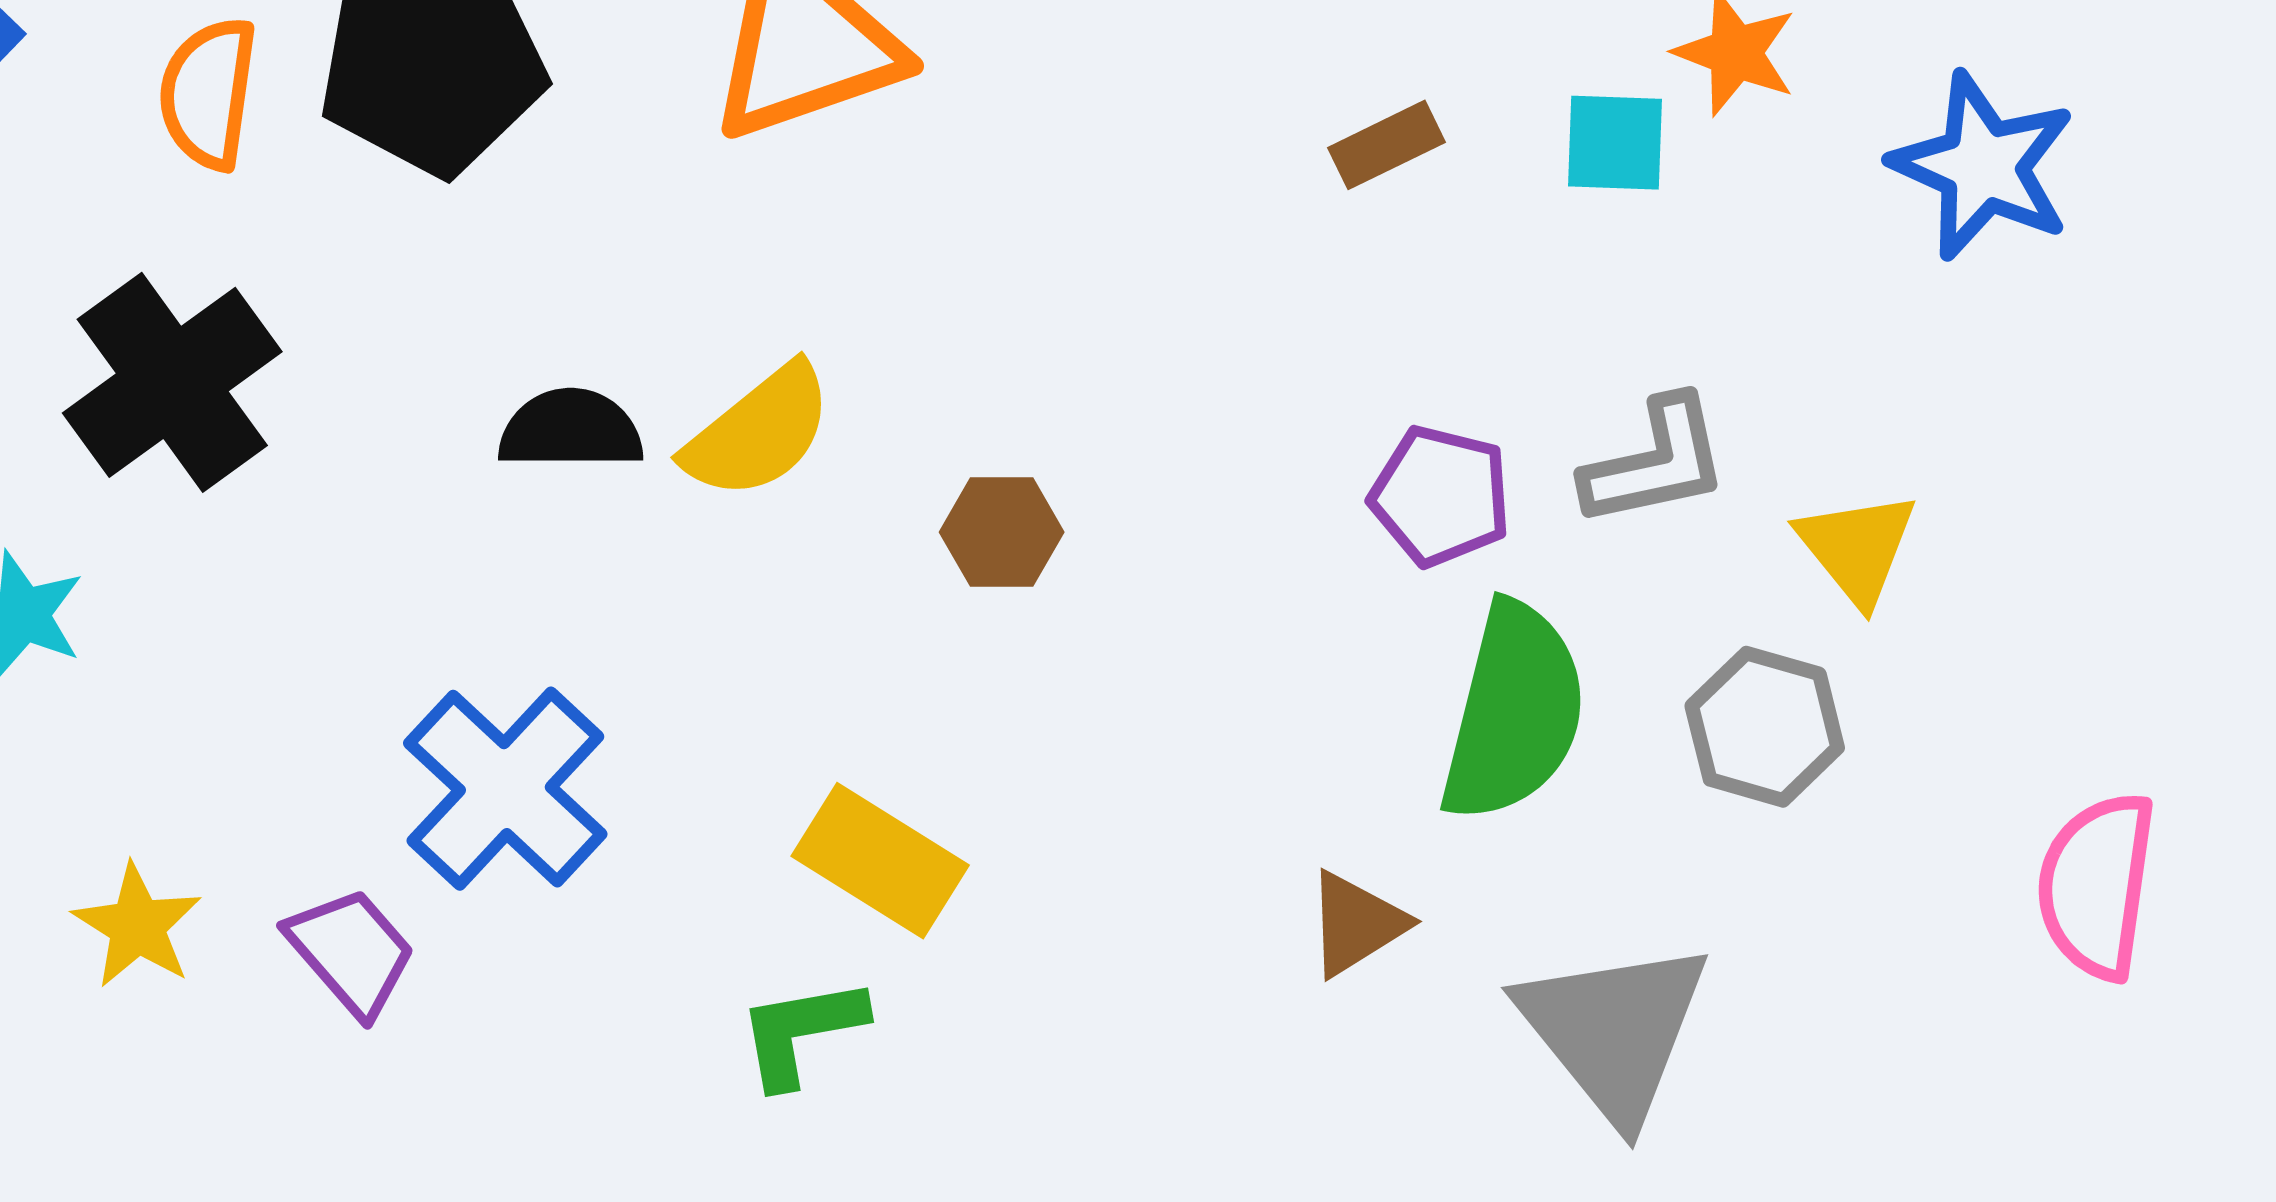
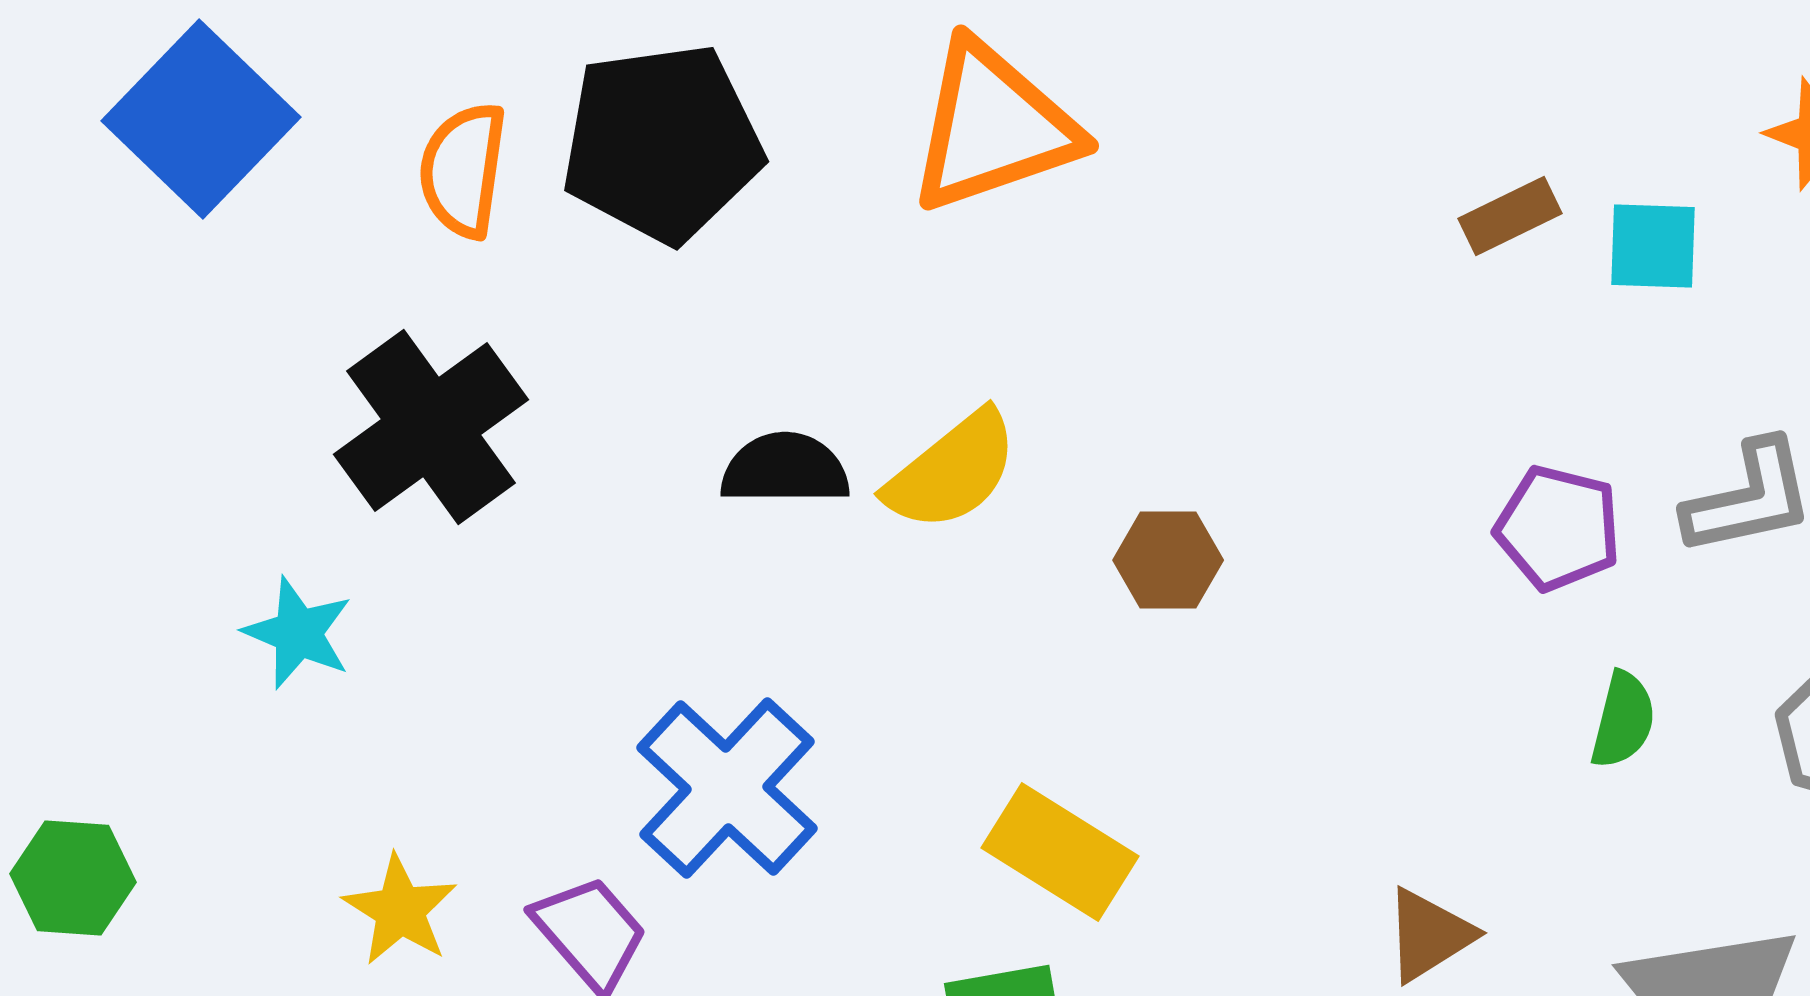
cyan square: (1615, 143) -> (1653, 246), moved
green semicircle: (1514, 712) -> (1623, 720), size x0.5
brown triangle: (1356, 924) -> (1429, 935), moved

